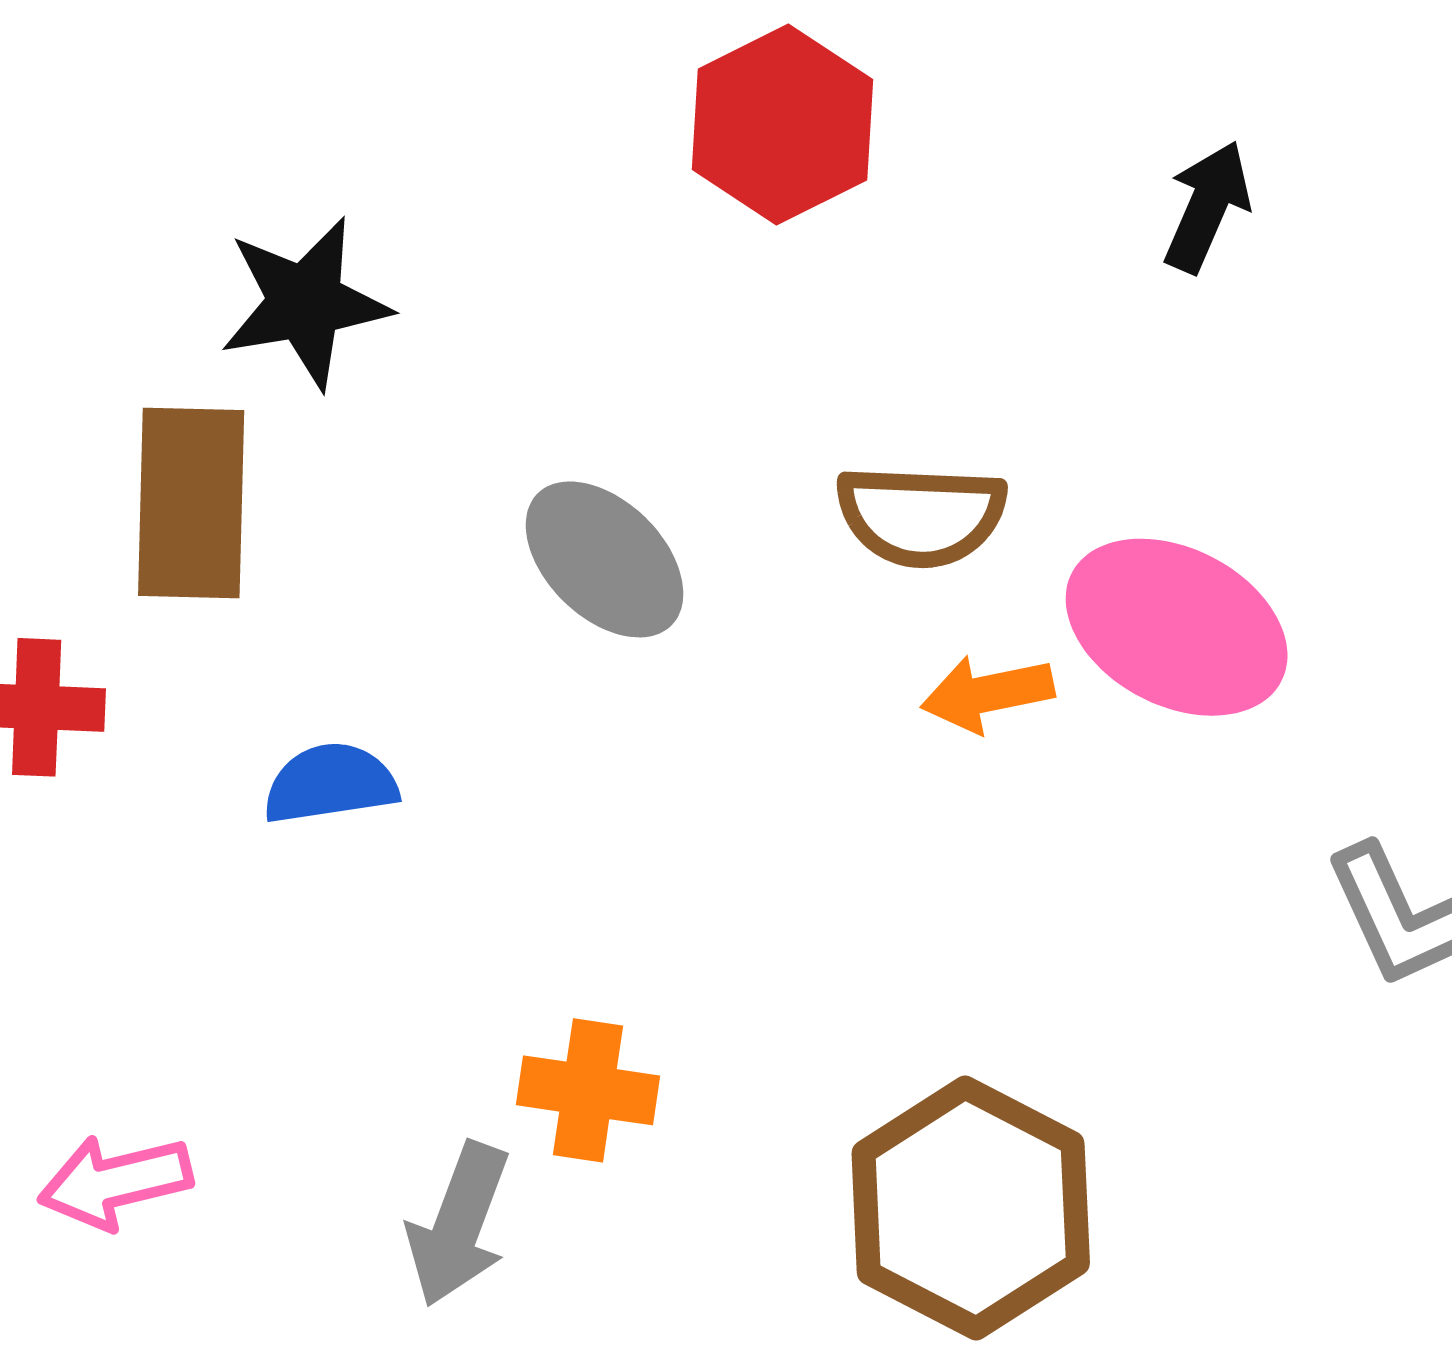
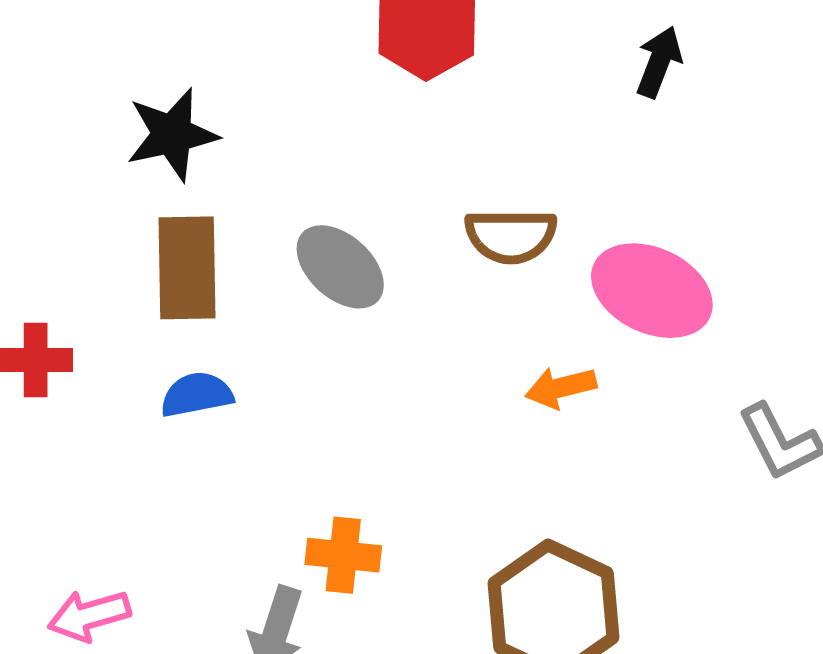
brown rectangle: (191, 503) -> (187, 268), moved
orange arrow: (987, 694) -> (561, 387), moved

